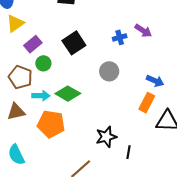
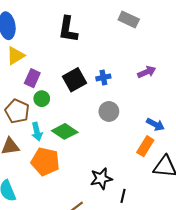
purple arrow: (143, 31) -> (147, 72), turned -60
blue cross: (120, 37) -> (103, 77), moved
purple rectangle: (33, 44) -> (32, 78), turned -30
cyan arrow: (41, 96) -> (37, 132), turned 72

